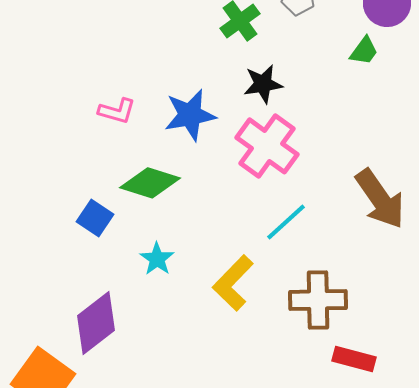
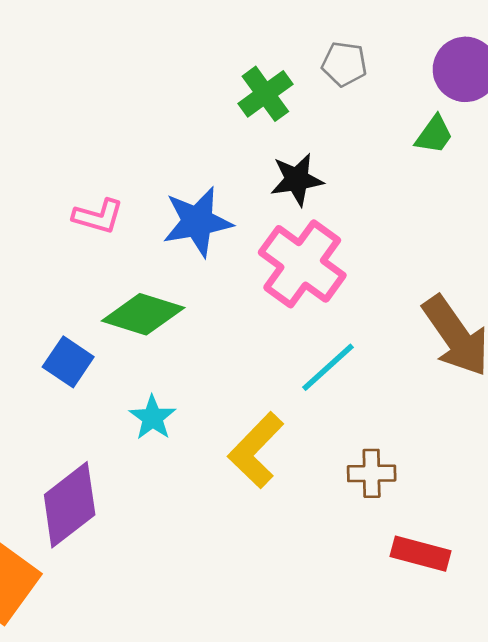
brown cross: (318, 300) -> (372, 473), size x0.6

